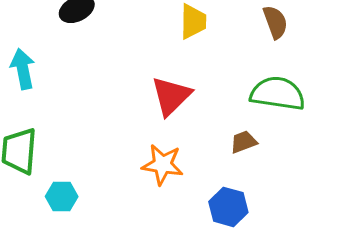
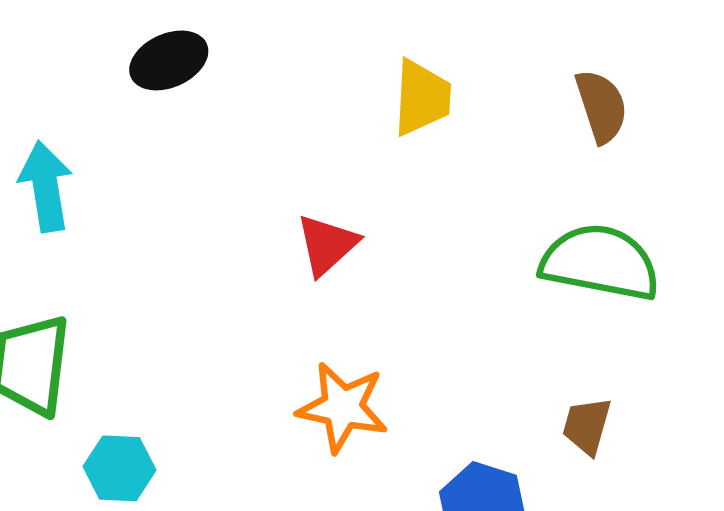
red triangle: (171, 96) -> (327, 245), moved, size x0.7
brown trapezoid: (244, 142) -> (587, 426), moved, turned -56

